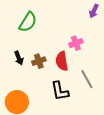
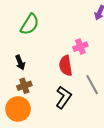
brown cross: (39, 61) -> (24, 86), moved
black L-shape: (60, 91) -> (64, 97), turned -135

